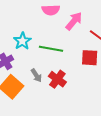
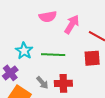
red cross: (57, 79) -> (63, 83), turned -30

